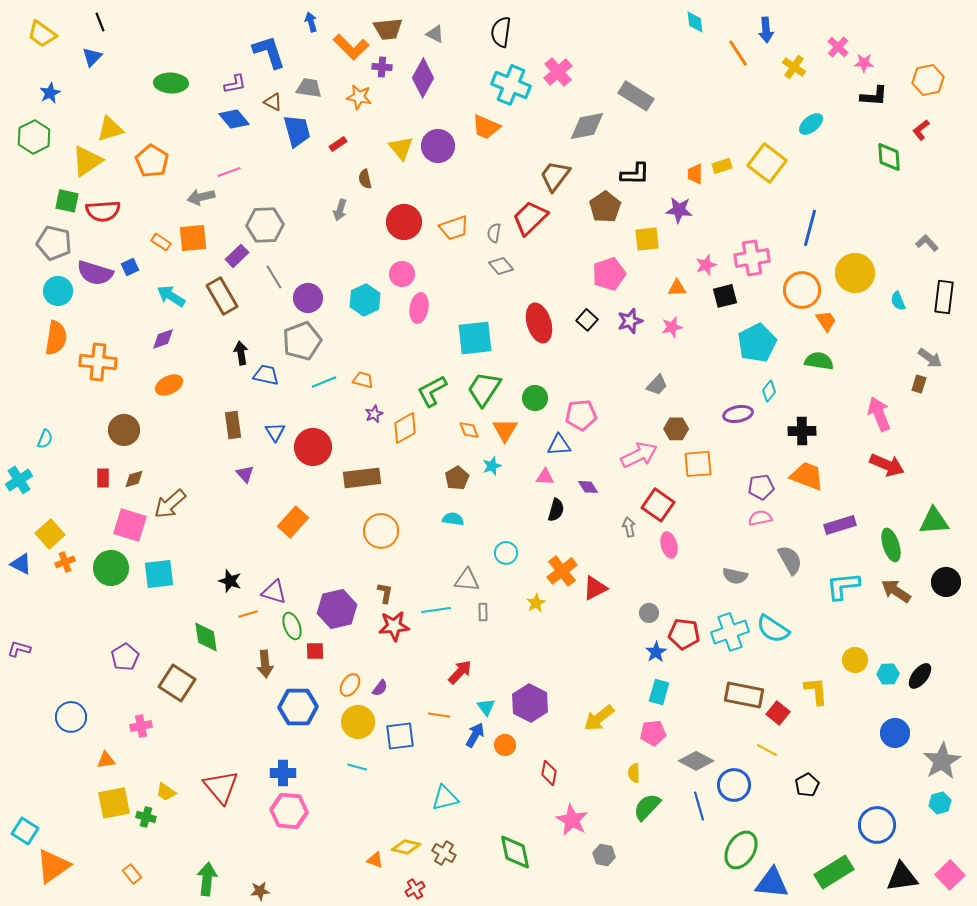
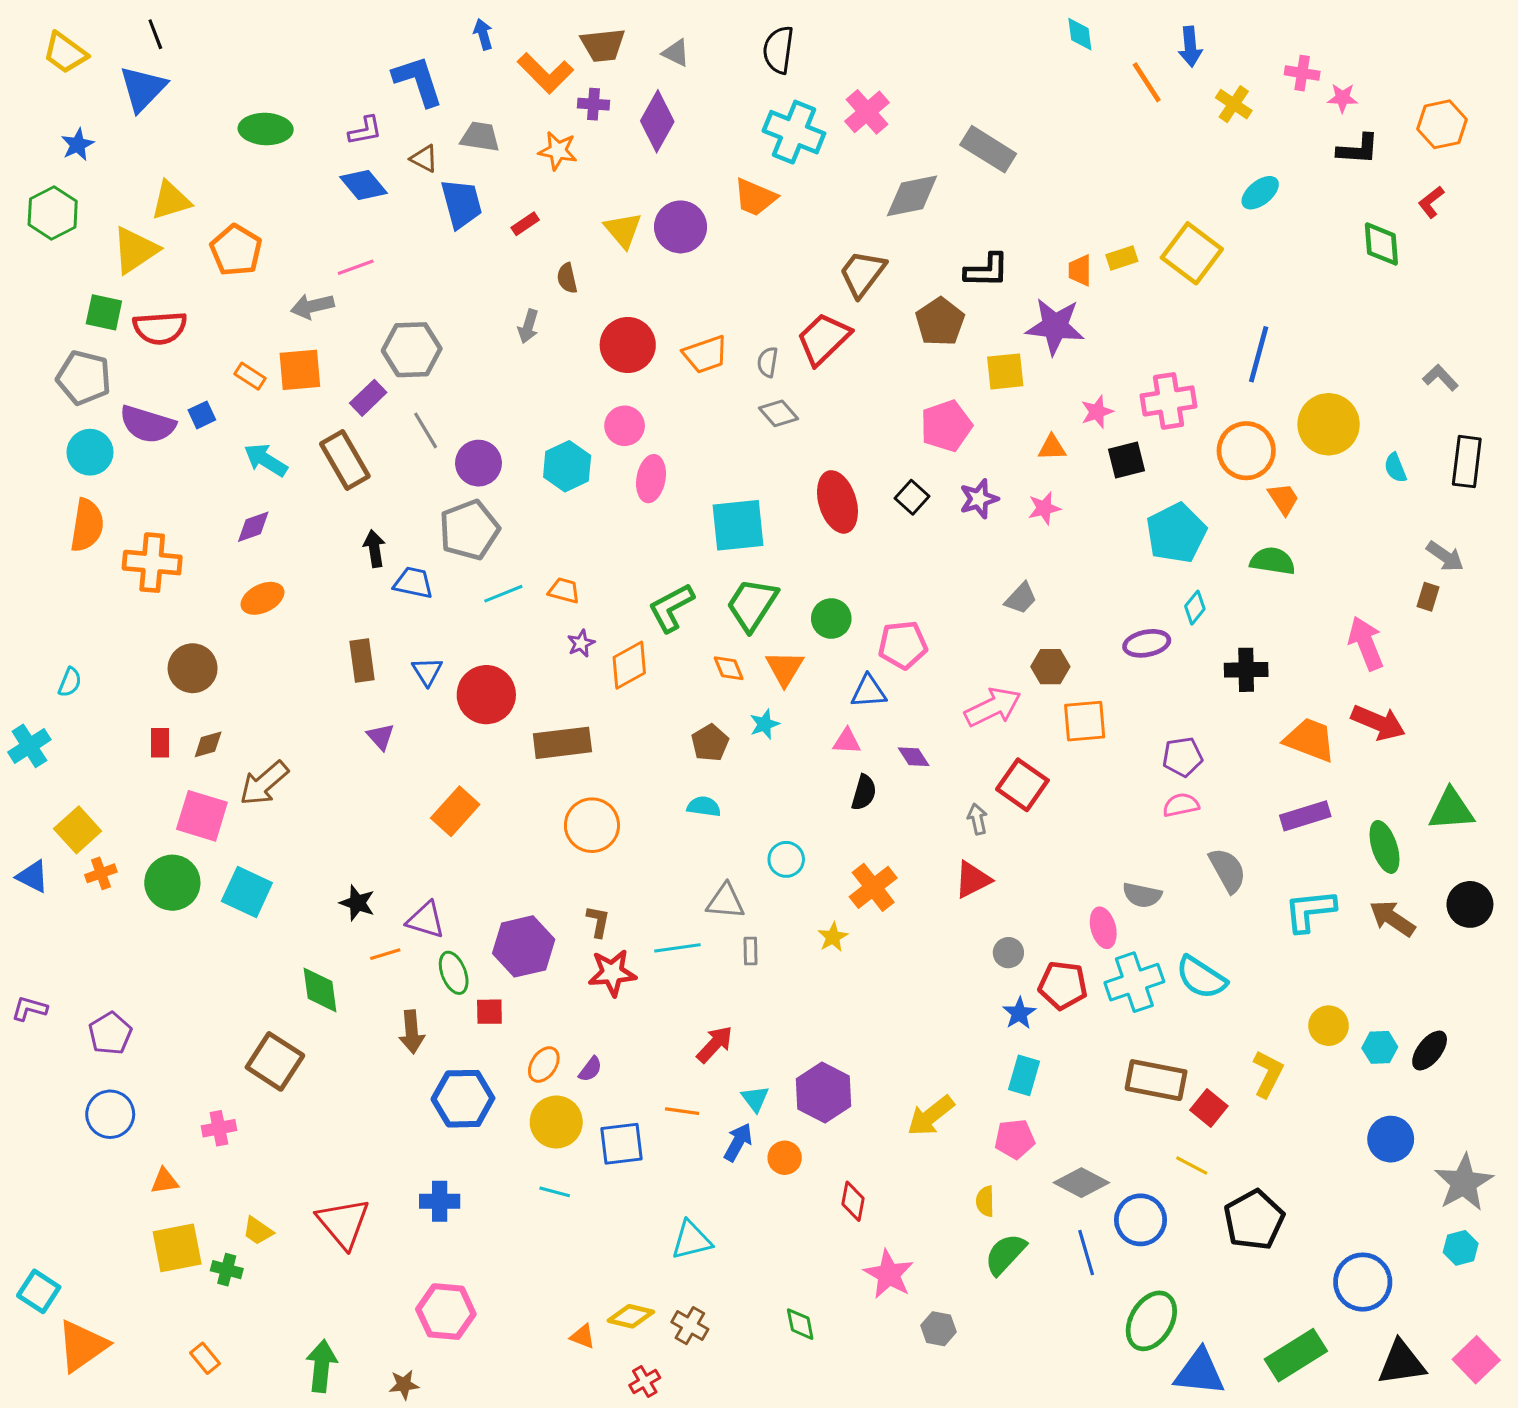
pink cross: (838, 47) -> (1302, 73), turned -35
blue triangle: (92, 57) -> (143, 89), size x1.6
purple star: (679, 210) -> (1055, 326), size x1.4
orange trapezoid: (807, 476) -> (1310, 740), moved
pink ellipse: (669, 545) -> (1103, 928), moved
cyan square: (159, 574) -> (247, 892), turned 32
red triangle: (595, 588) -> (973, 880), moved
purple pentagon: (125, 657) -> (110, 1033), moved
yellow L-shape: (816, 691) -> (1268, 1074), turned 32
black pentagon: (807, 785) -> (1254, 1220), size x1.6
pink hexagon: (289, 811) -> (446, 1312), moved
green diamond: (515, 852) -> (800, 1324), size x0.6

